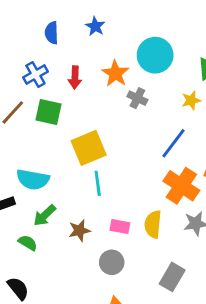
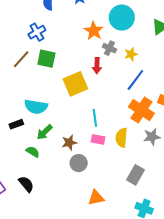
red arrow: (75, 77) -> (97, 66), moved
yellow star: (191, 100) -> (131, 54), moved
cyan line: (98, 183) -> (95, 118), moved
gray circle: (112, 262) -> (79, 163), moved

